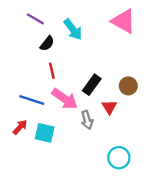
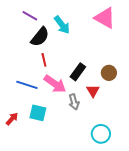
black semicircle: (47, 44) -> (40, 37), size x1.5
red arrow: (20, 127) -> (12, 119), moved

